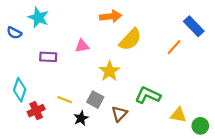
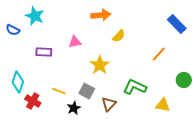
yellow semicircle: (130, 39) -> (119, 36), size x0.6
orange line: (174, 47) -> (159, 54), moved
red cross: (36, 111) -> (33, 101), turned -35
green circle: (200, 126) -> (184, 80), moved

